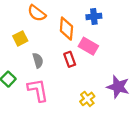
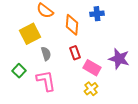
yellow square: (20, 38) -> (30, 34), size x1.5
pink rectangle: (88, 46) -> (92, 68), moved
purple star: (118, 87) -> (119, 59), moved

